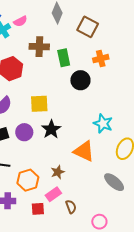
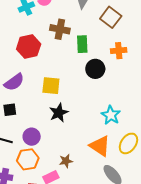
purple circle: (24, 132) -> (32, 137), moved
orange triangle: (84, 151) -> (100, 146), moved
brown star: (58, 172) -> (66, 161), moved

